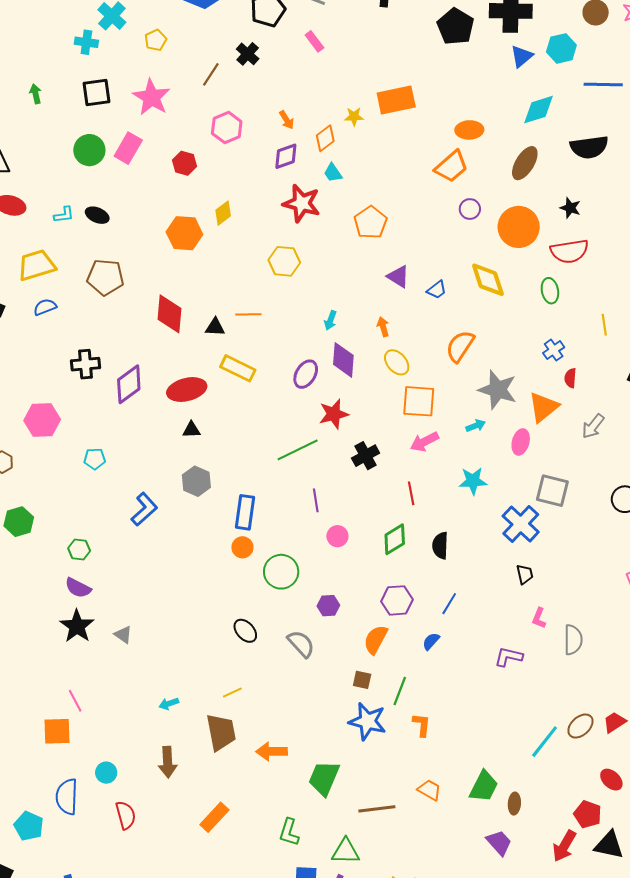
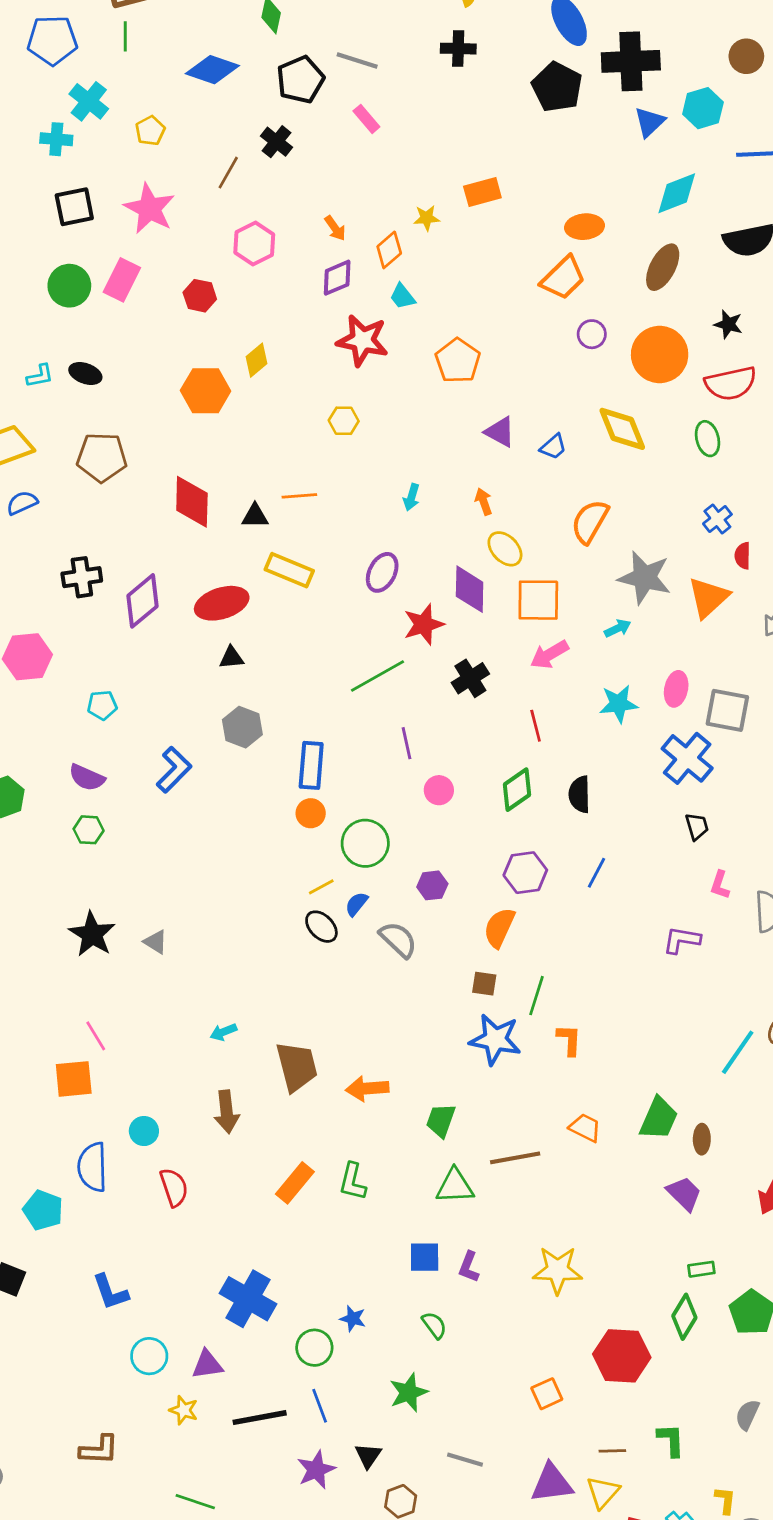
orange rectangle: (396, 100) -> (482, 192), size x0.7
yellow hexagon: (284, 261) -> (344, 421), size x0.7
purple diamond: (343, 360) -> (470, 589), moved
pink ellipse: (521, 442) -> (676, 689), moved
purple semicircle: (78, 588) -> (87, 778), moved
blue semicircle: (431, 641) -> (357, 904), moved
yellow line: (232, 693) -> (321, 887), moved
green trapezoid: (324, 778) -> (441, 1120), size x0.7
green L-shape: (289, 832) -> (353, 1182), moved
green triangle: (346, 851) -> (455, 1186), moved

